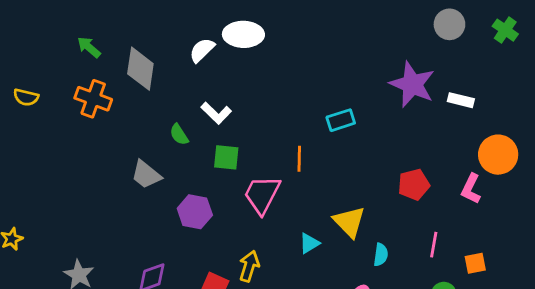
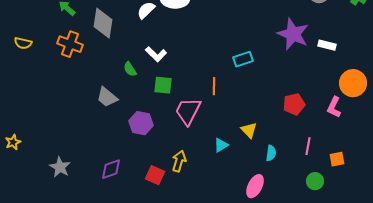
yellow triangle: (349, 222) -> (249, 130), size x0.7

